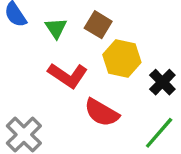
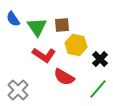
brown square: (98, 25) -> (62, 25), turned -35
green triangle: (56, 28) -> (37, 27), size x1.5

